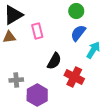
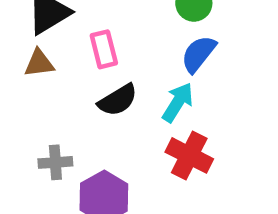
cyan arrow: (93, 50) -> (178, 102), moved
black semicircle: (54, 61) -> (118, 100), moved, turned 30

